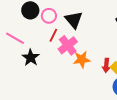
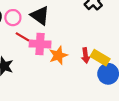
red line: (53, 35) -> (22, 37), turned -72
pink cross: (68, 45) -> (40, 44), turned -36

